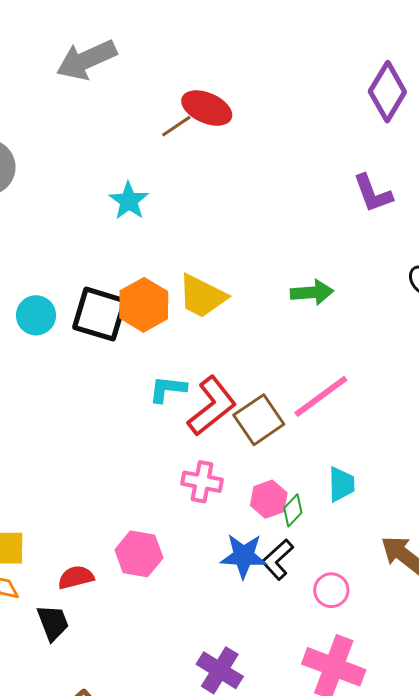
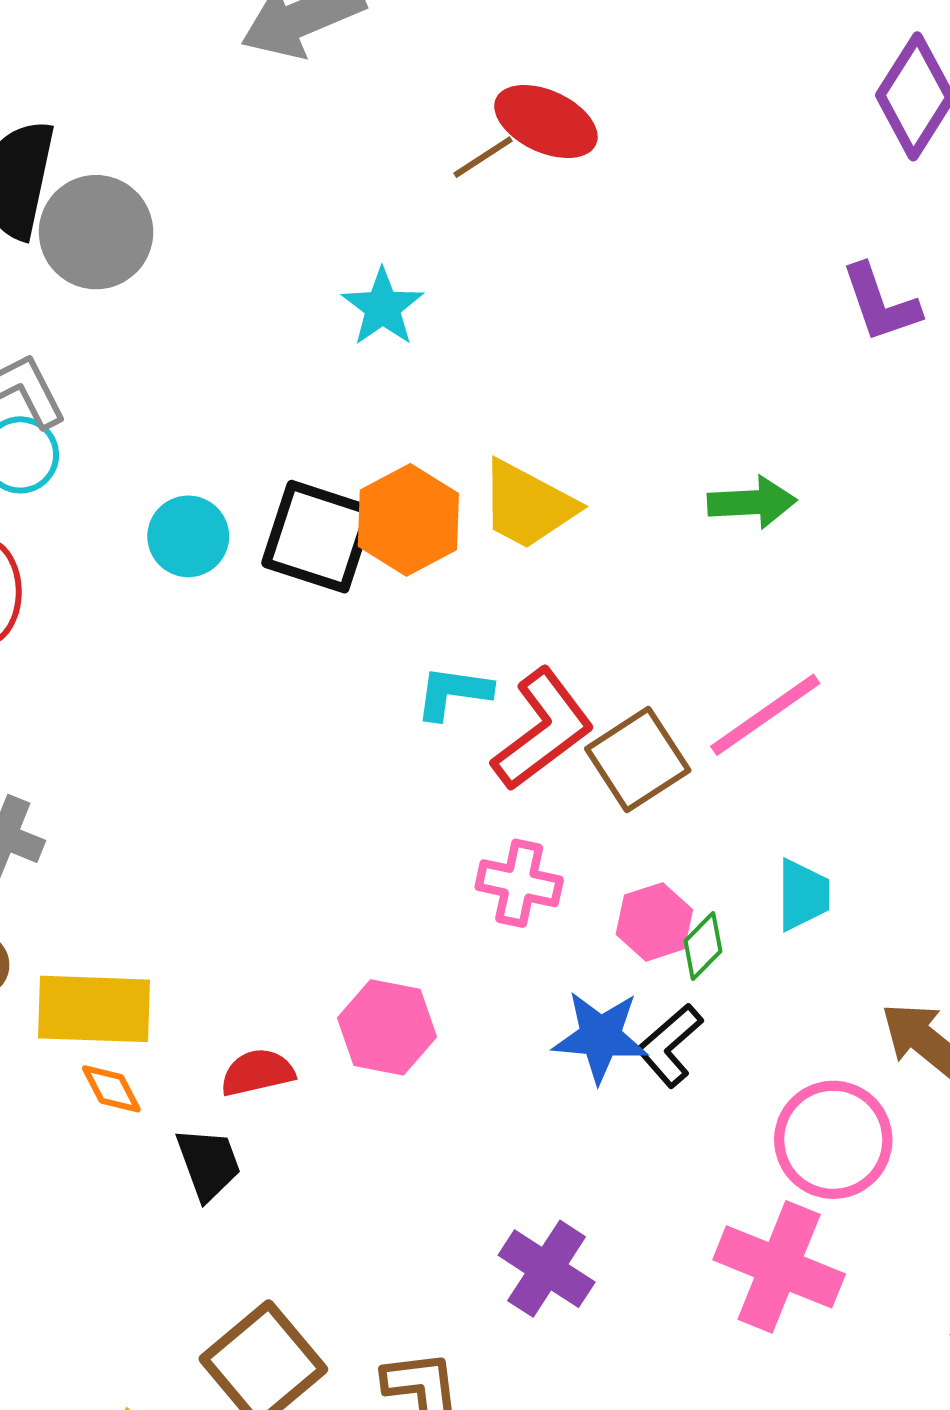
pink circle: (331, 590) -> (833, 1140), moved, size x1.6

